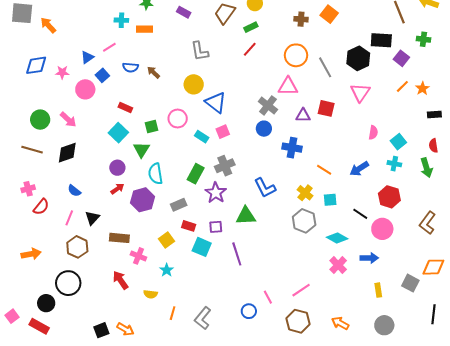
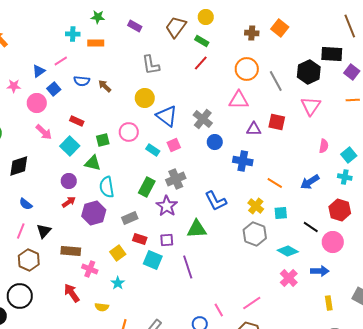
green rectangle: (251, 27) -> (202, 41), turned 56
orange line: (402, 86) -> (353, 100), turned 40
gray cross: (268, 105) -> (203, 119), moved
pink arrow: (68, 120) -> (44, 132), moved
green triangle: (141, 150) -> (93, 163), turned -48

